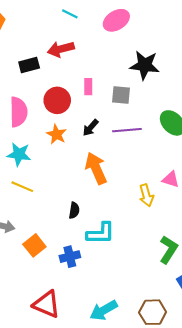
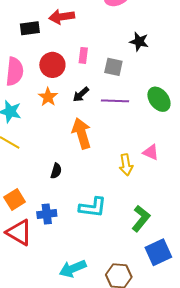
black star: (145, 65) -> (139, 42), size x0.7
cyan L-shape: (101, 233) -> (93, 207), moved
red triangle: (47, 304) -> (19, 232), moved

